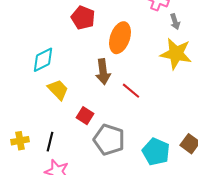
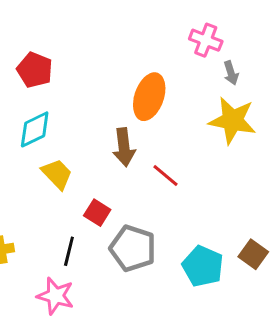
red pentagon: (83, 18) -> (35, 70), moved
black line: (50, 142) -> (69, 251), moved

